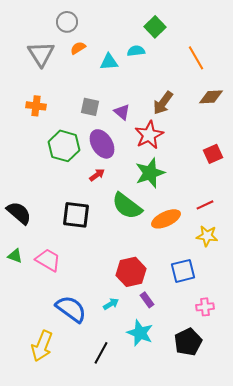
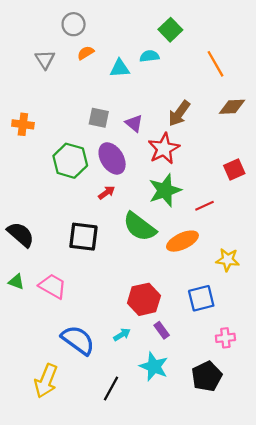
gray triangle: (41, 54) -> (45, 59), size x0.7
orange cross: (36, 106) -> (23, 124), moved
red line: (205, 205) -> (204, 206), moved

